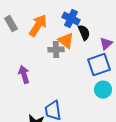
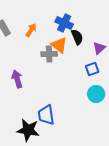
orange arrow: (38, 26) -> (31, 30), size x0.6
blue square: (99, 65) -> (92, 69), size x0.6

